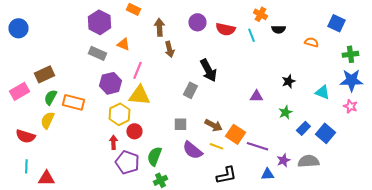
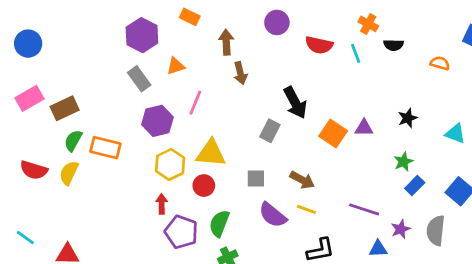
purple circle: (197, 22) -> (277, 22), moved
orange triangle: (123, 44) -> (176, 66), turned -40
gray rectangle: (97, 53) -> (139, 79), turned 30
pink rectangle: (19, 91) -> (30, 98), moved
yellow triangle: (139, 95) -> (211, 153), moved
purple triangle: (256, 96) -> (364, 128), moved
blue rectangle: (303, 128) -> (415, 186), moved
red circle: (134, 131) -> (204, 186), moved
orange square: (235, 134) -> (333, 134), moved
red semicircle: (25, 136) -> (34, 170), moved
gray semicircle: (308, 161) -> (436, 231), turned -80
cyan line: (26, 166) -> (25, 238), moved, turned -56

